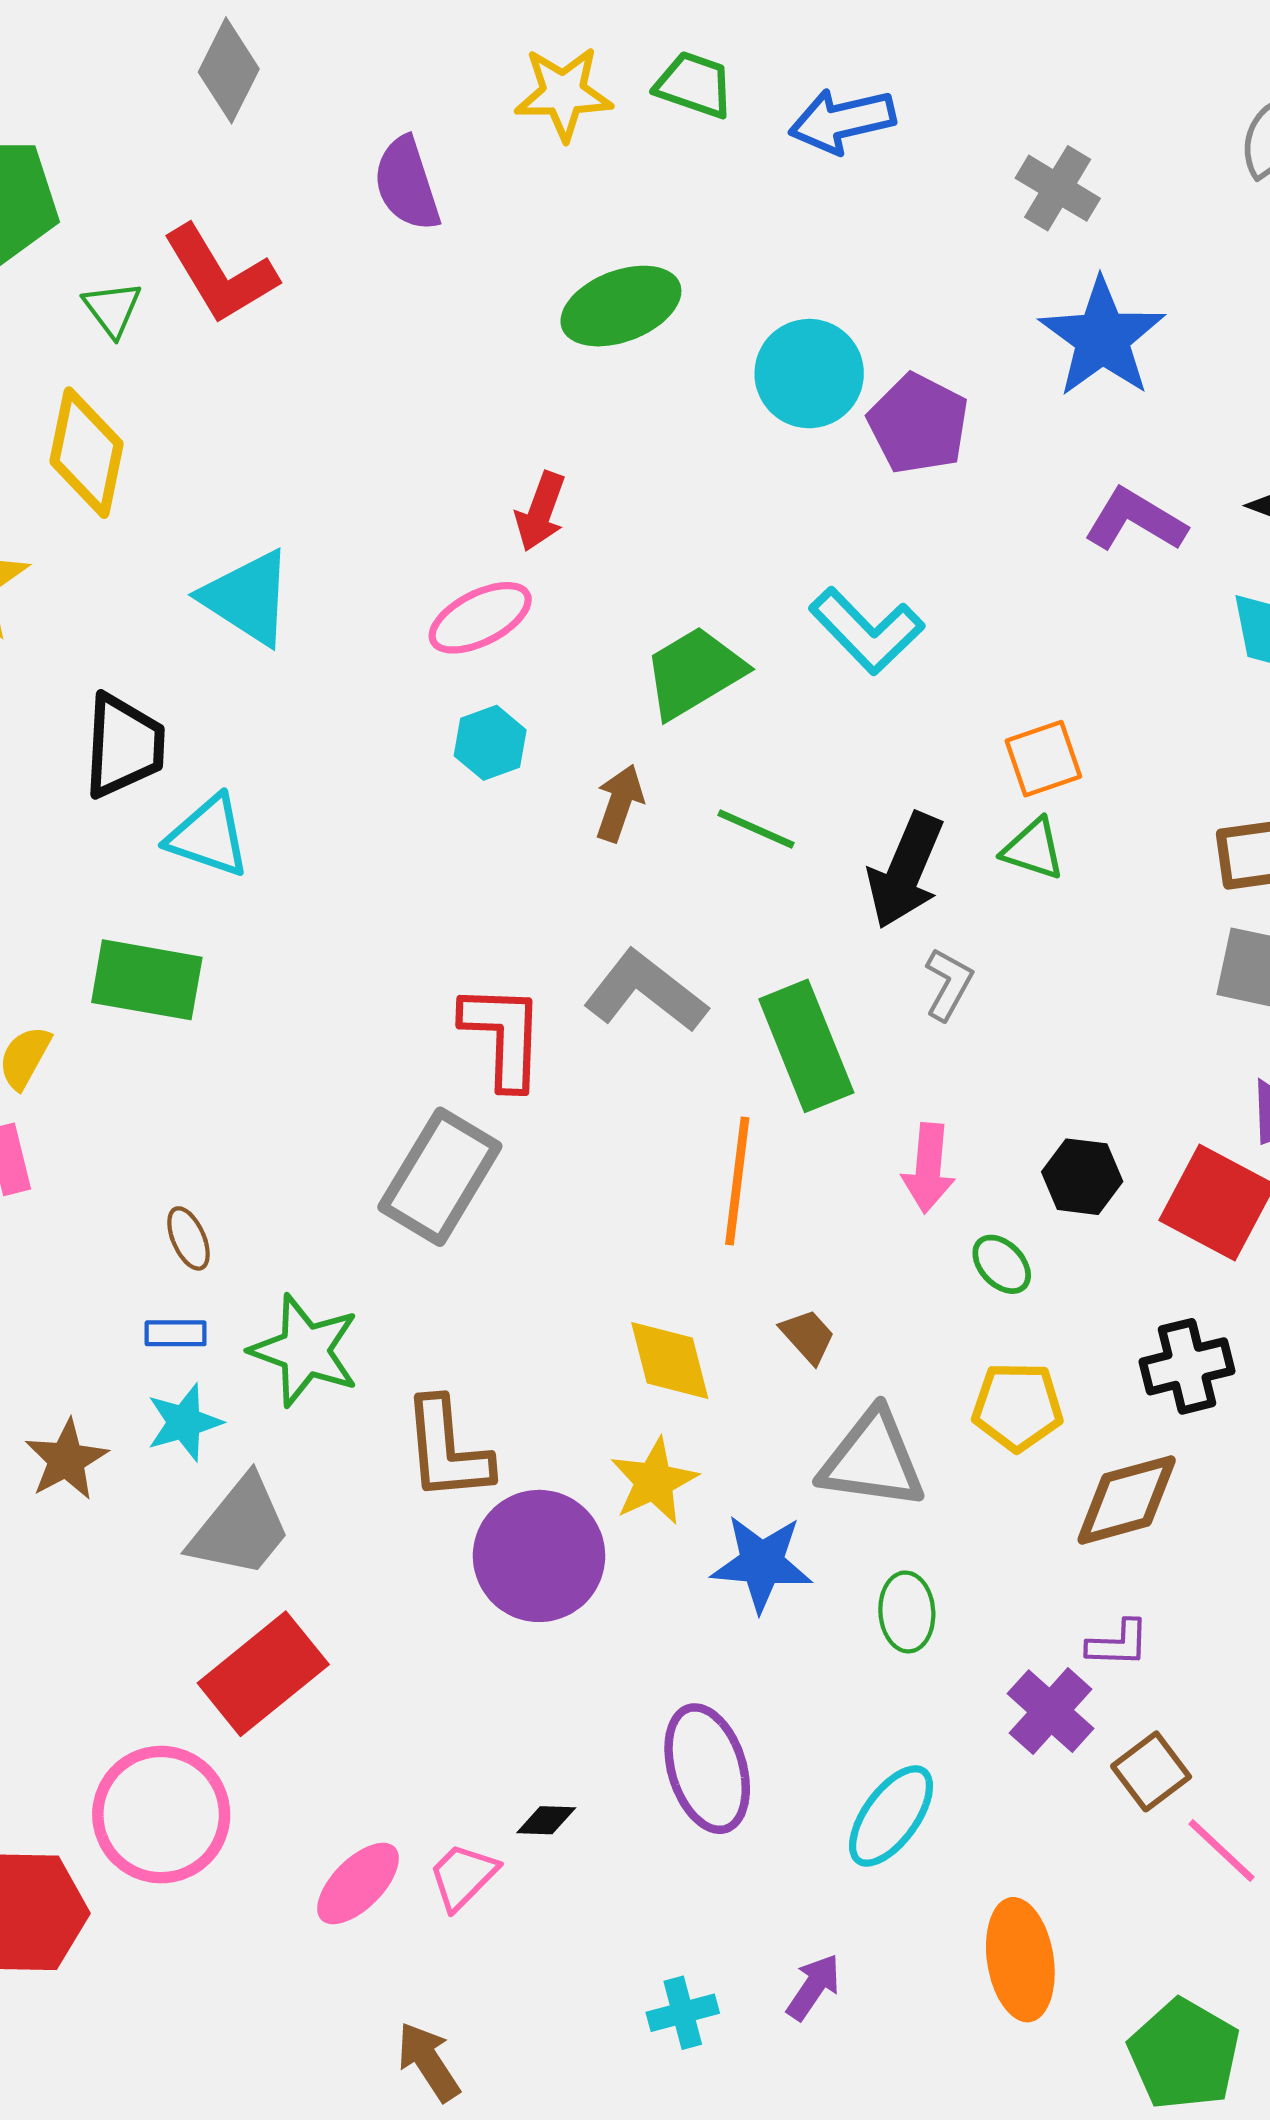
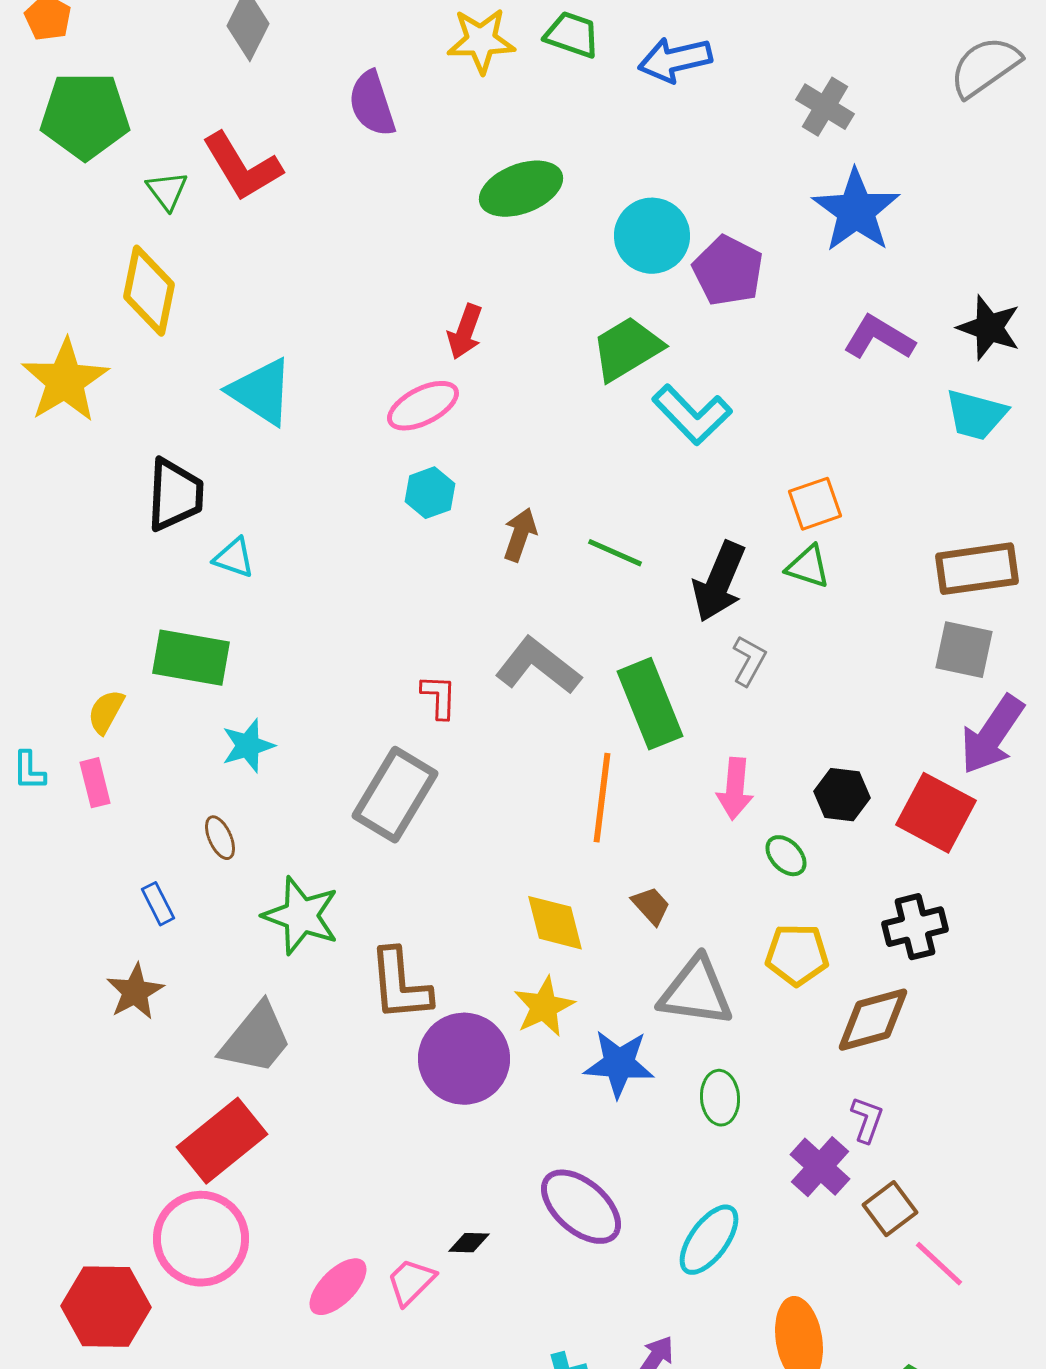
green trapezoid: (694, 672) -> (627, 349), moved
cyan triangle: (209, 836) -> (234, 558), size x0.7
red L-shape: (503, 1036) -> (439, 697), size x0.6
blue rectangle: (176, 1333) -> (158, 904), moved, turned 63
cyan star: (184, 1422) -> (248, 746), moved
purple L-shape: (1118, 1644) -> (867, 1120), turned -72
red rectangle: (263, 1674) -> (222, 1141), moved
purple ellipse: (707, 1769) -> (581, 1207), turned -32

